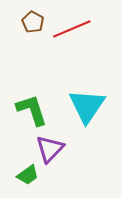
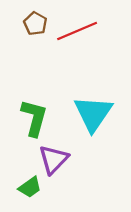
green L-shape: (32, 110) -> (34, 118), turned 33

